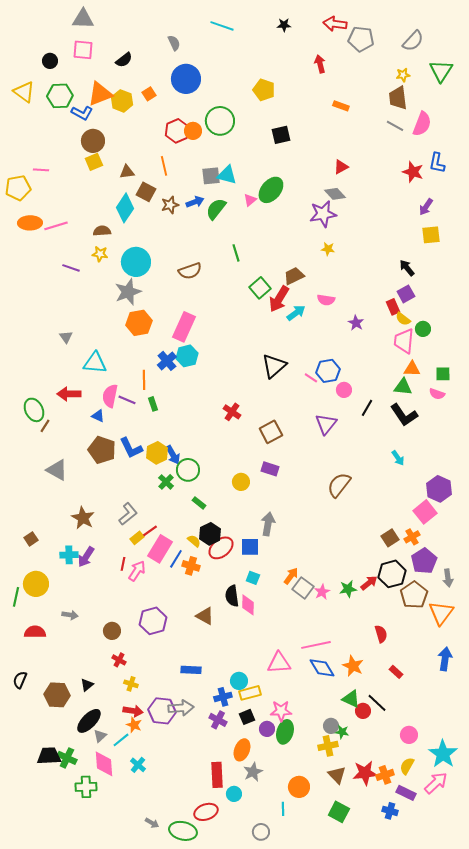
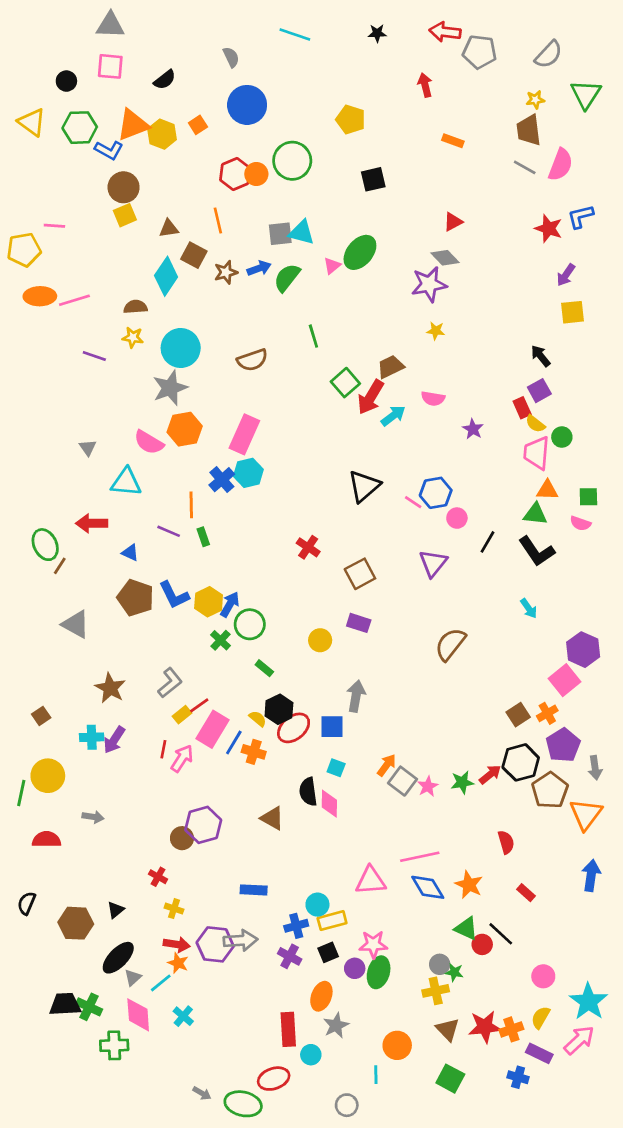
blue L-shape: (437, 163) -> (580, 217), turned 65
pink semicircle: (110, 396) -> (149, 442), moved, turned -70
blue arrow: (173, 455) -> (230, 604), turned -120
brown circle: (112, 631) -> (182, 838), moved

